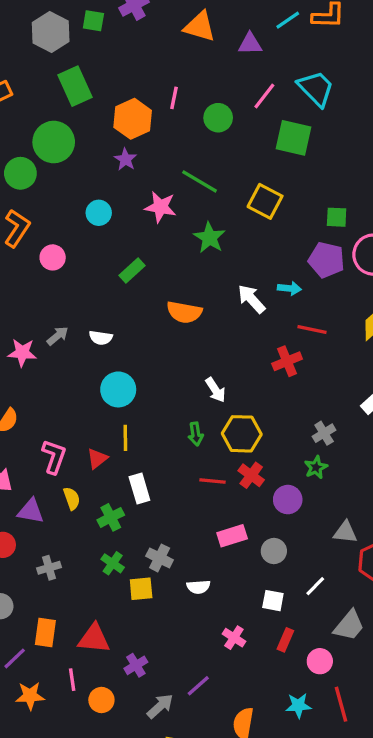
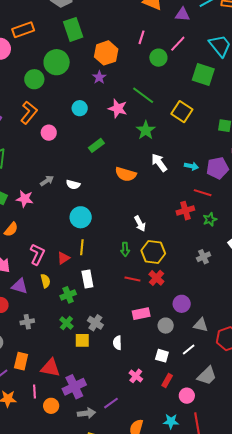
pink line: (264, 96) -> (178, 44), moved
pink line: (174, 98) -> (142, 37), moved
purple pentagon: (326, 260) -> (218, 168), moved, turned -30
white arrow: (251, 299) -> (159, 163), moved
pink star: (22, 353) -> (25, 199), moved
green star: (316, 467) -> (210, 219), moved
purple circle: (288, 500) -> (182, 304), moved
gray triangle: (345, 532) -> (201, 325), moved
white semicircle: (198, 587) -> (117, 343), turned 88
purple cross: (136, 665) -> (74, 387), size x1.6
gray arrow: (160, 706) -> (86, 413), turned 30

